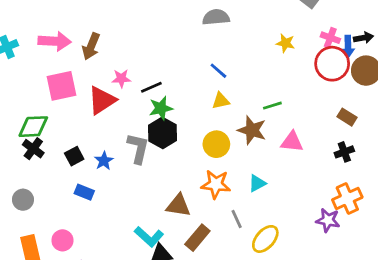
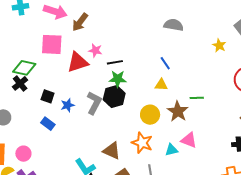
yellow star: (285, 43) -> (219, 45), moved
pink triangle: (292, 142) -> (189, 140), moved
black square: (74, 156) -> (48, 96), turned 32

